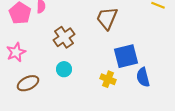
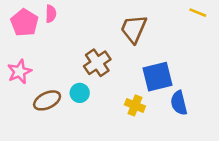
brown cross: (64, 37) -> (97, 63), moved
brown ellipse: (28, 83) -> (47, 100), moved

